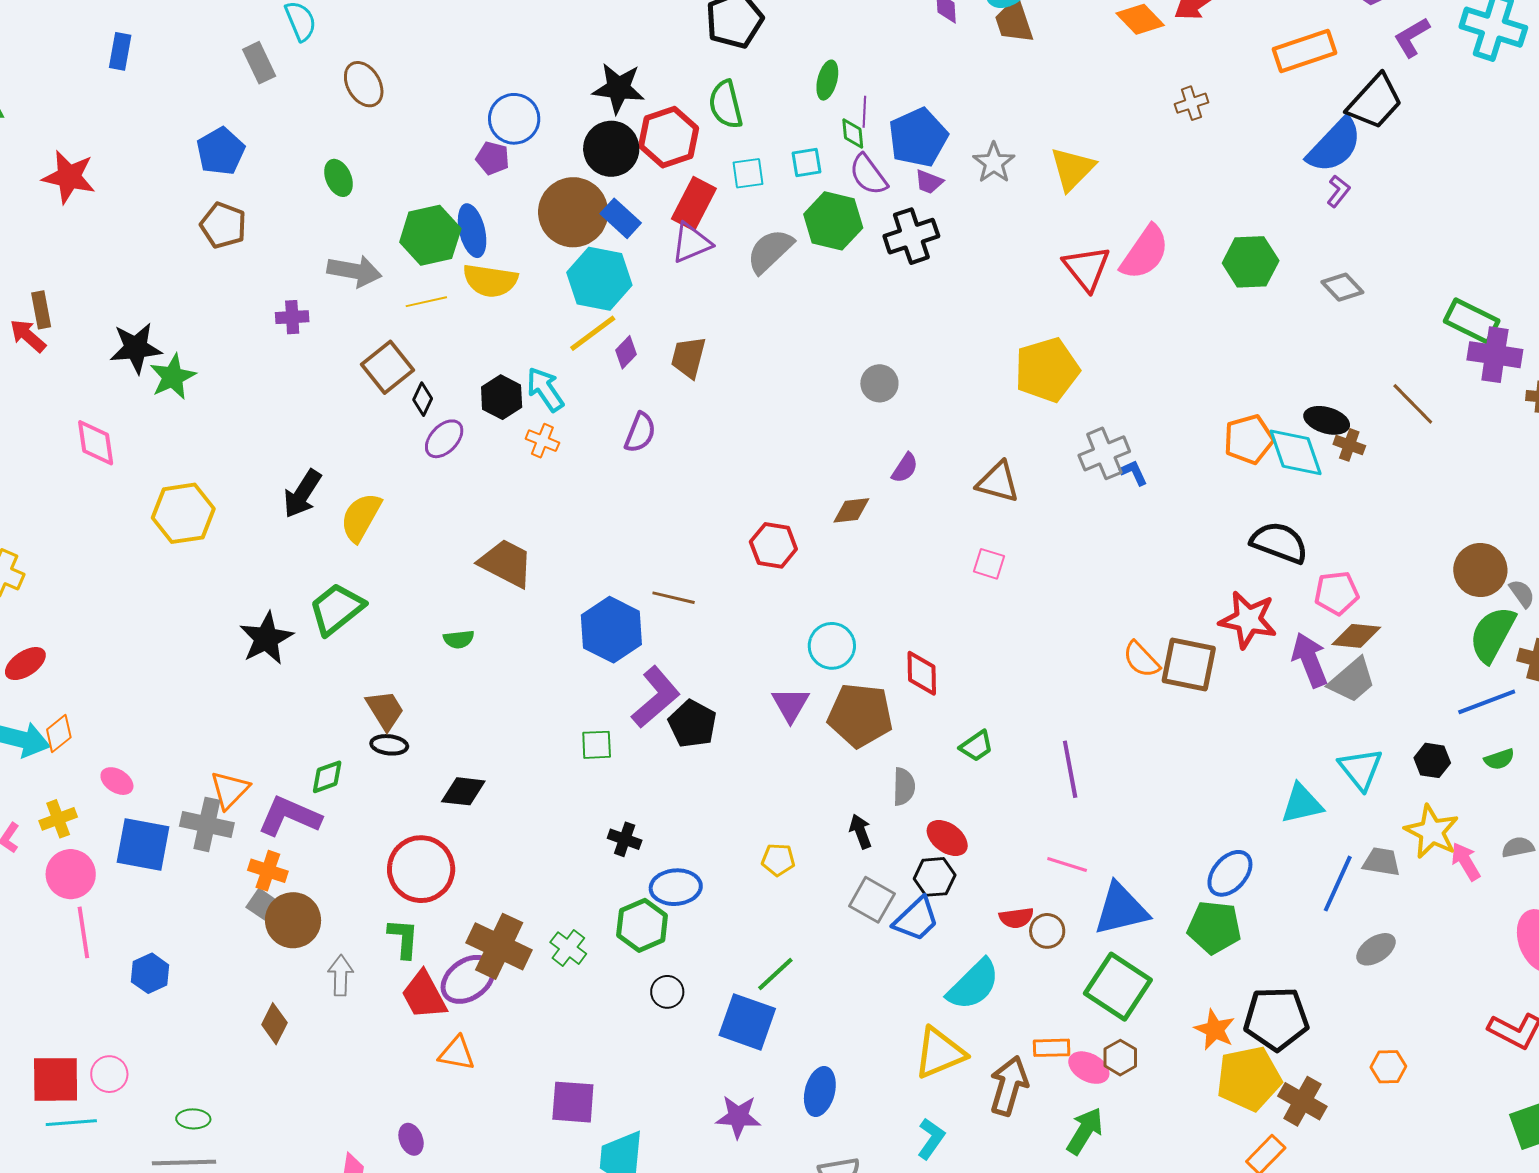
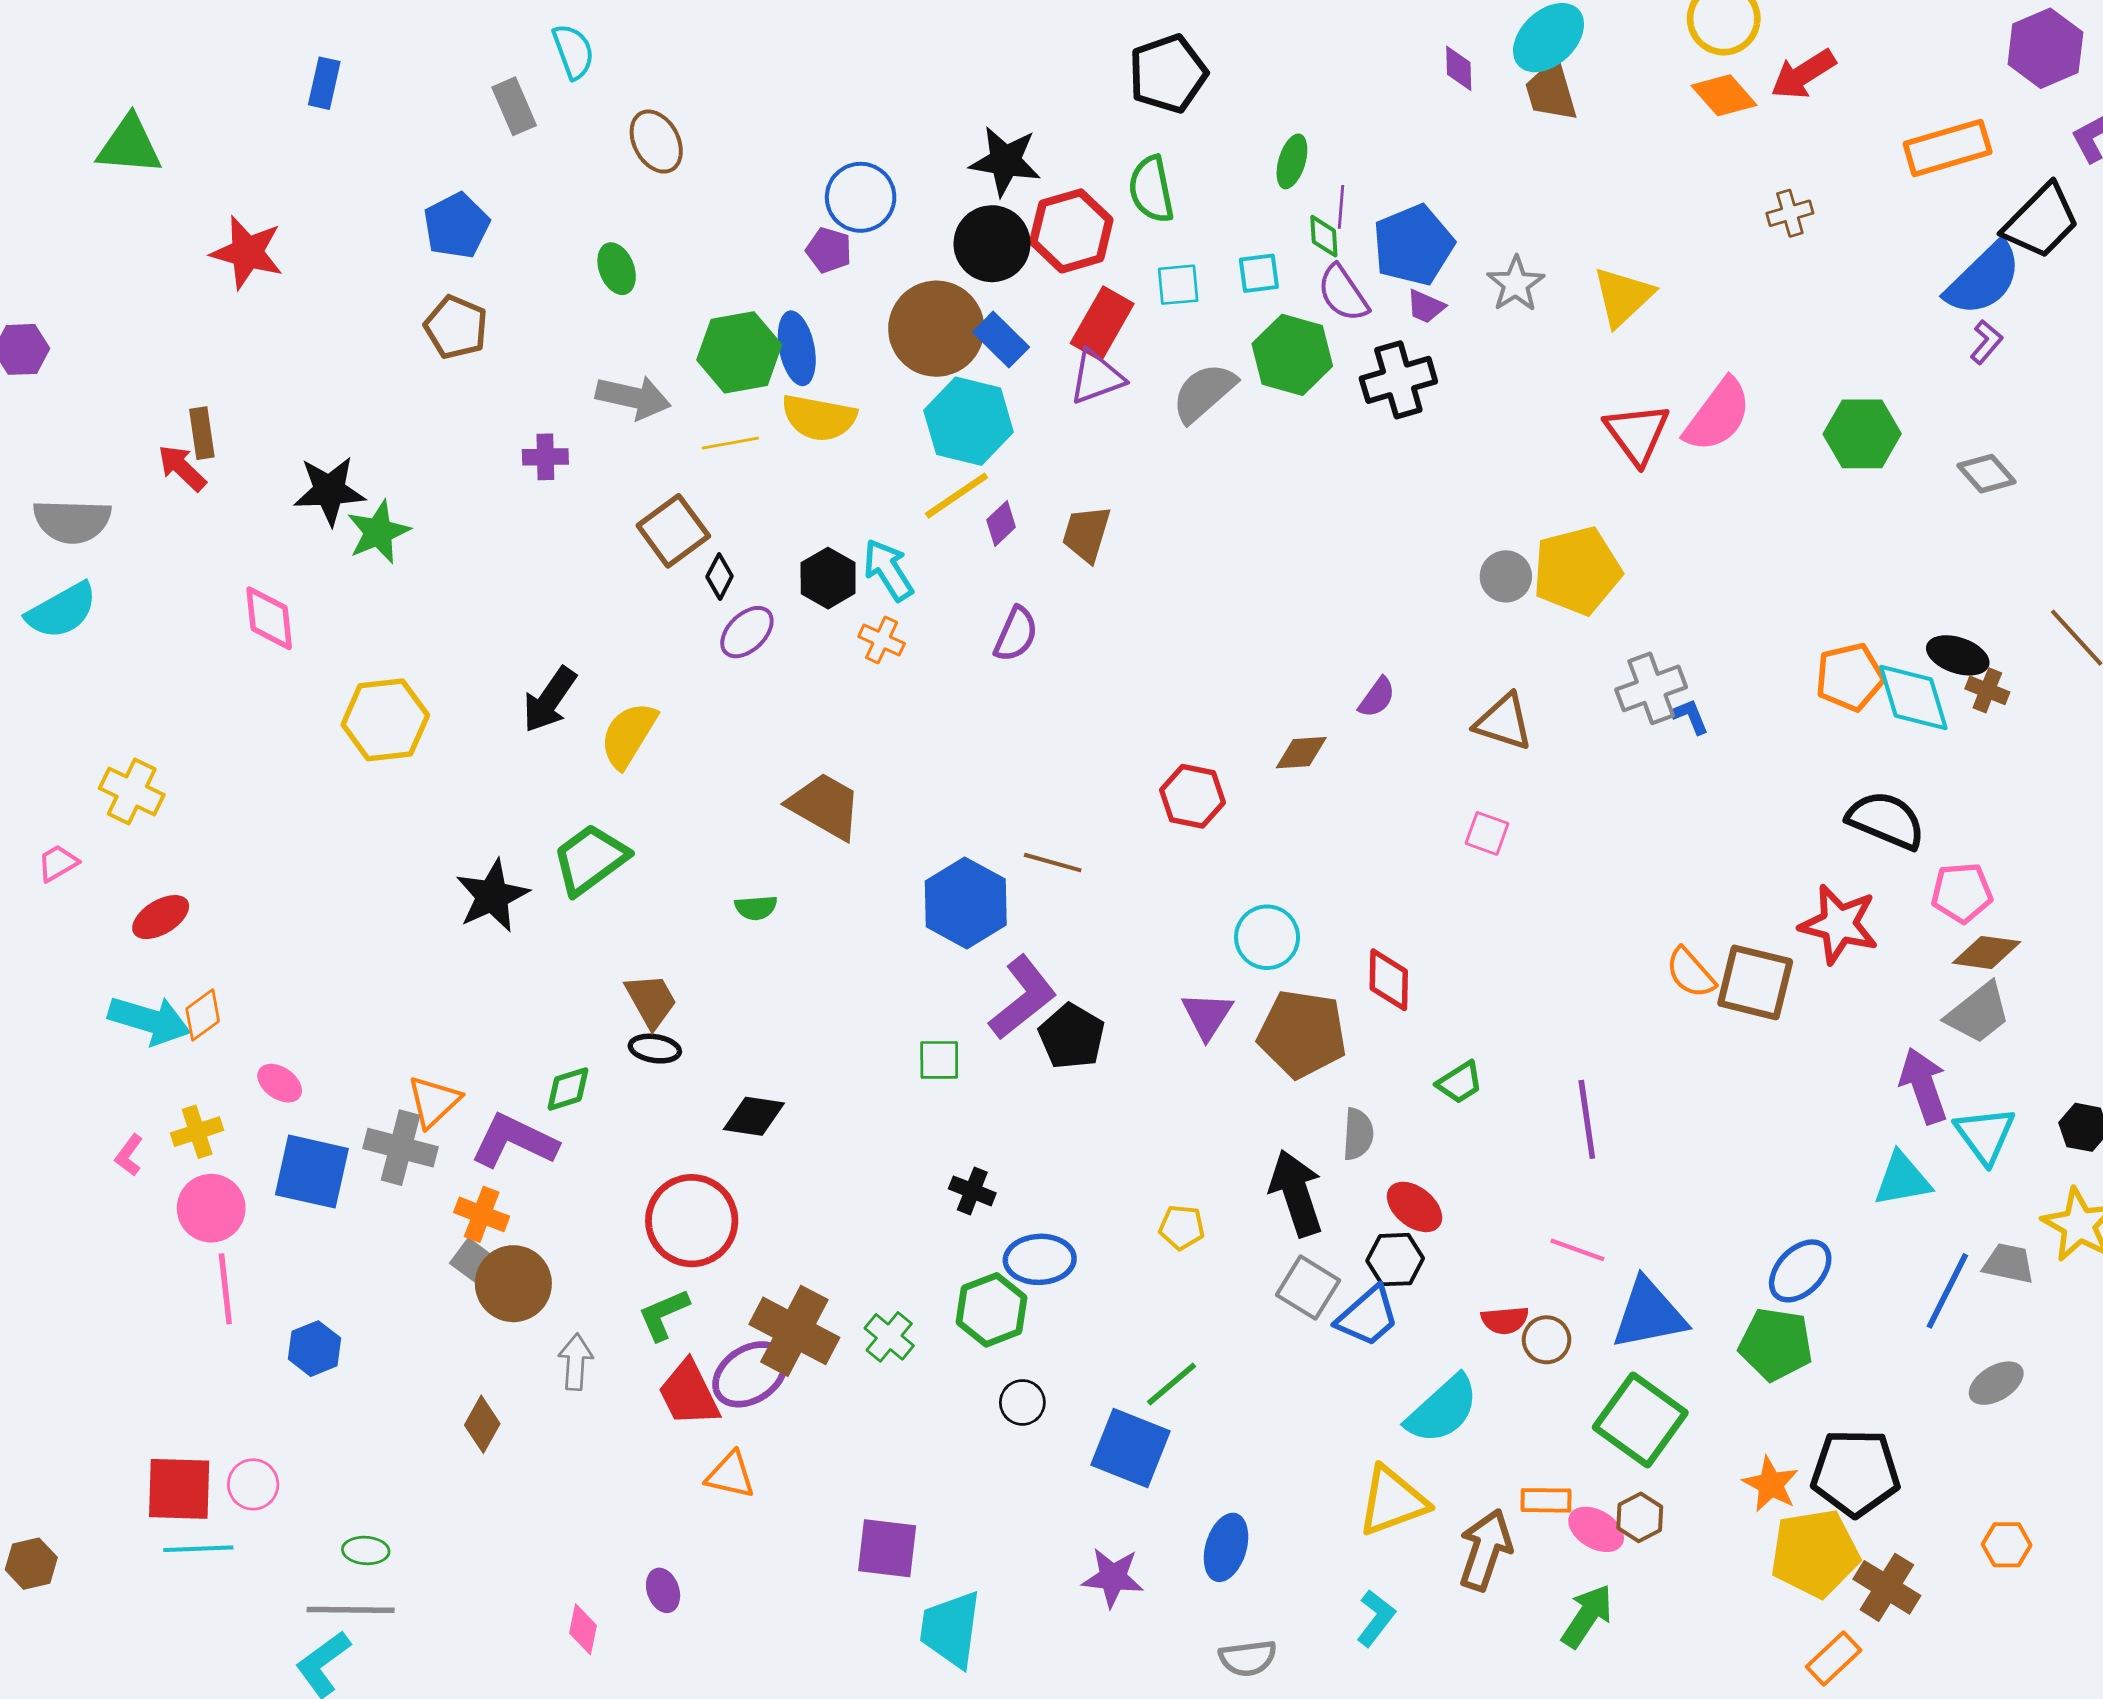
gray circle: (879, 383) -> (1506, 576), moved
purple arrow: (1310, 660) -> (1924, 1086), moved
black arrow: (861, 831) -> (1296, 1193), size x1.8
green L-shape: (403, 938) -> (664, 1315), turned -120

